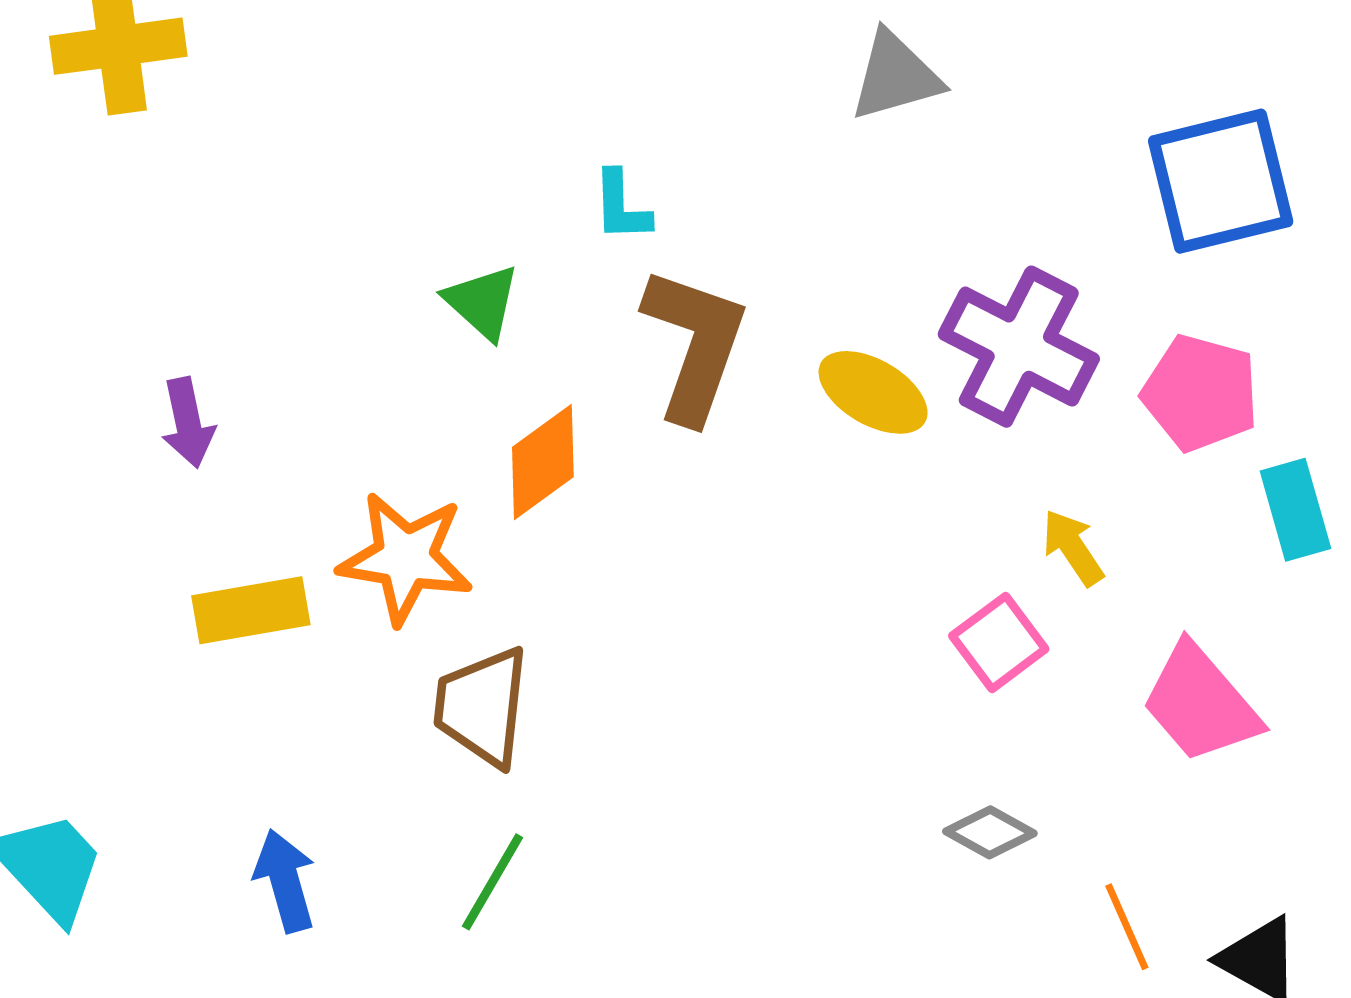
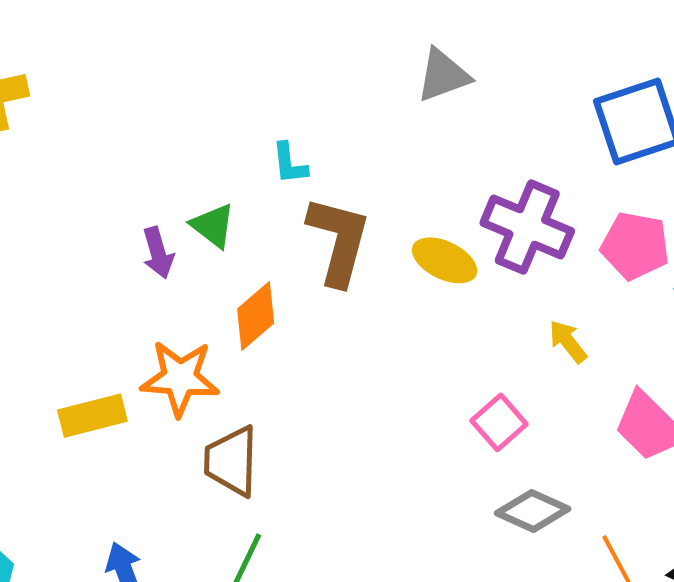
purple arrow: (188, 423) -> (158, 253), moved
pink square: (999, 642) -> (499, 422), moved
gray diamond: (990, 832) -> (533, 511), size x1.4

